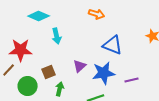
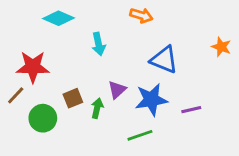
cyan arrow: (57, 36) -> (99, 44), moved
green arrow: (60, 89) -> (97, 108), moved

